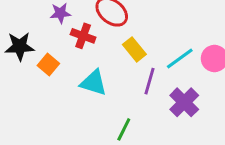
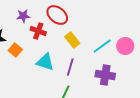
purple line: (149, 81) -> (70, 67), moved
purple cross: (184, 102) -> (105, 75), turned -36

